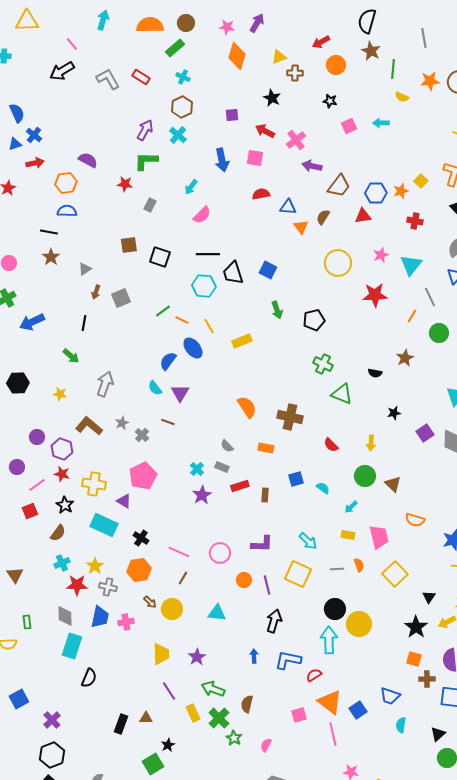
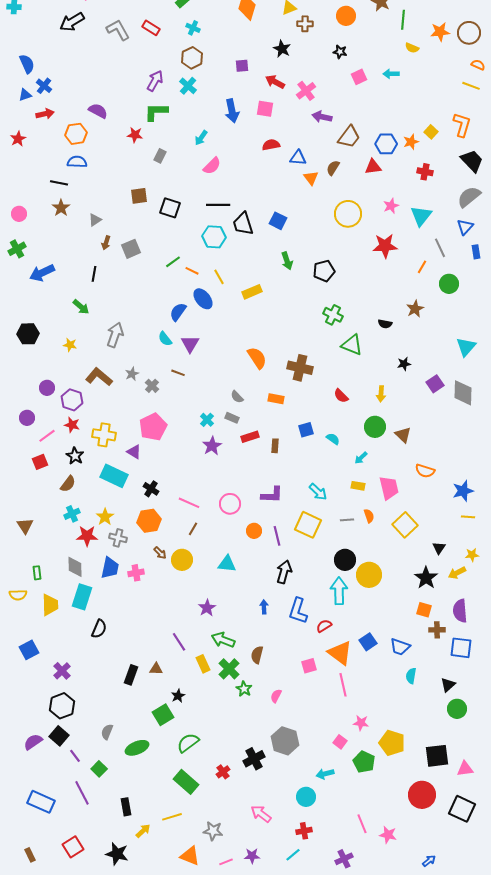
yellow trapezoid: (161, 654) -> (50, 605), moved
blue L-shape: (288, 660) -> (298, 611), turned -84
blue square: (358, 710) -> (368, 642), moved

